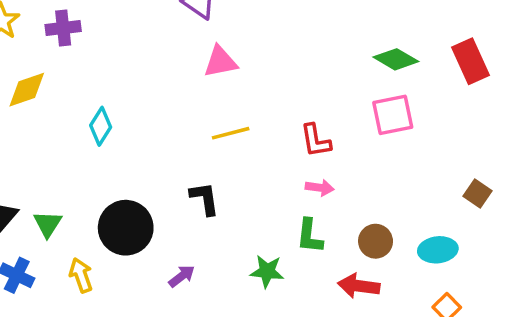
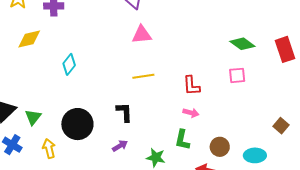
pink square: (393, 115) -> (237, 75), size x0.7
purple arrow: (182, 276) -> (120, 146), moved

